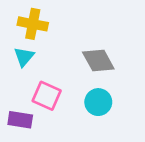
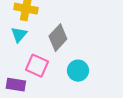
gray diamond: (98, 60) -> (58, 38), moved, turned 72

